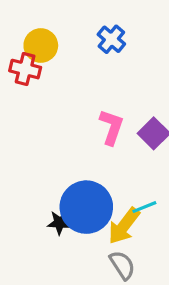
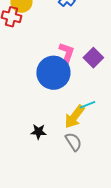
blue circle: (86, 207) -> (53, 73), moved
black star: (60, 223) -> (38, 132), moved

